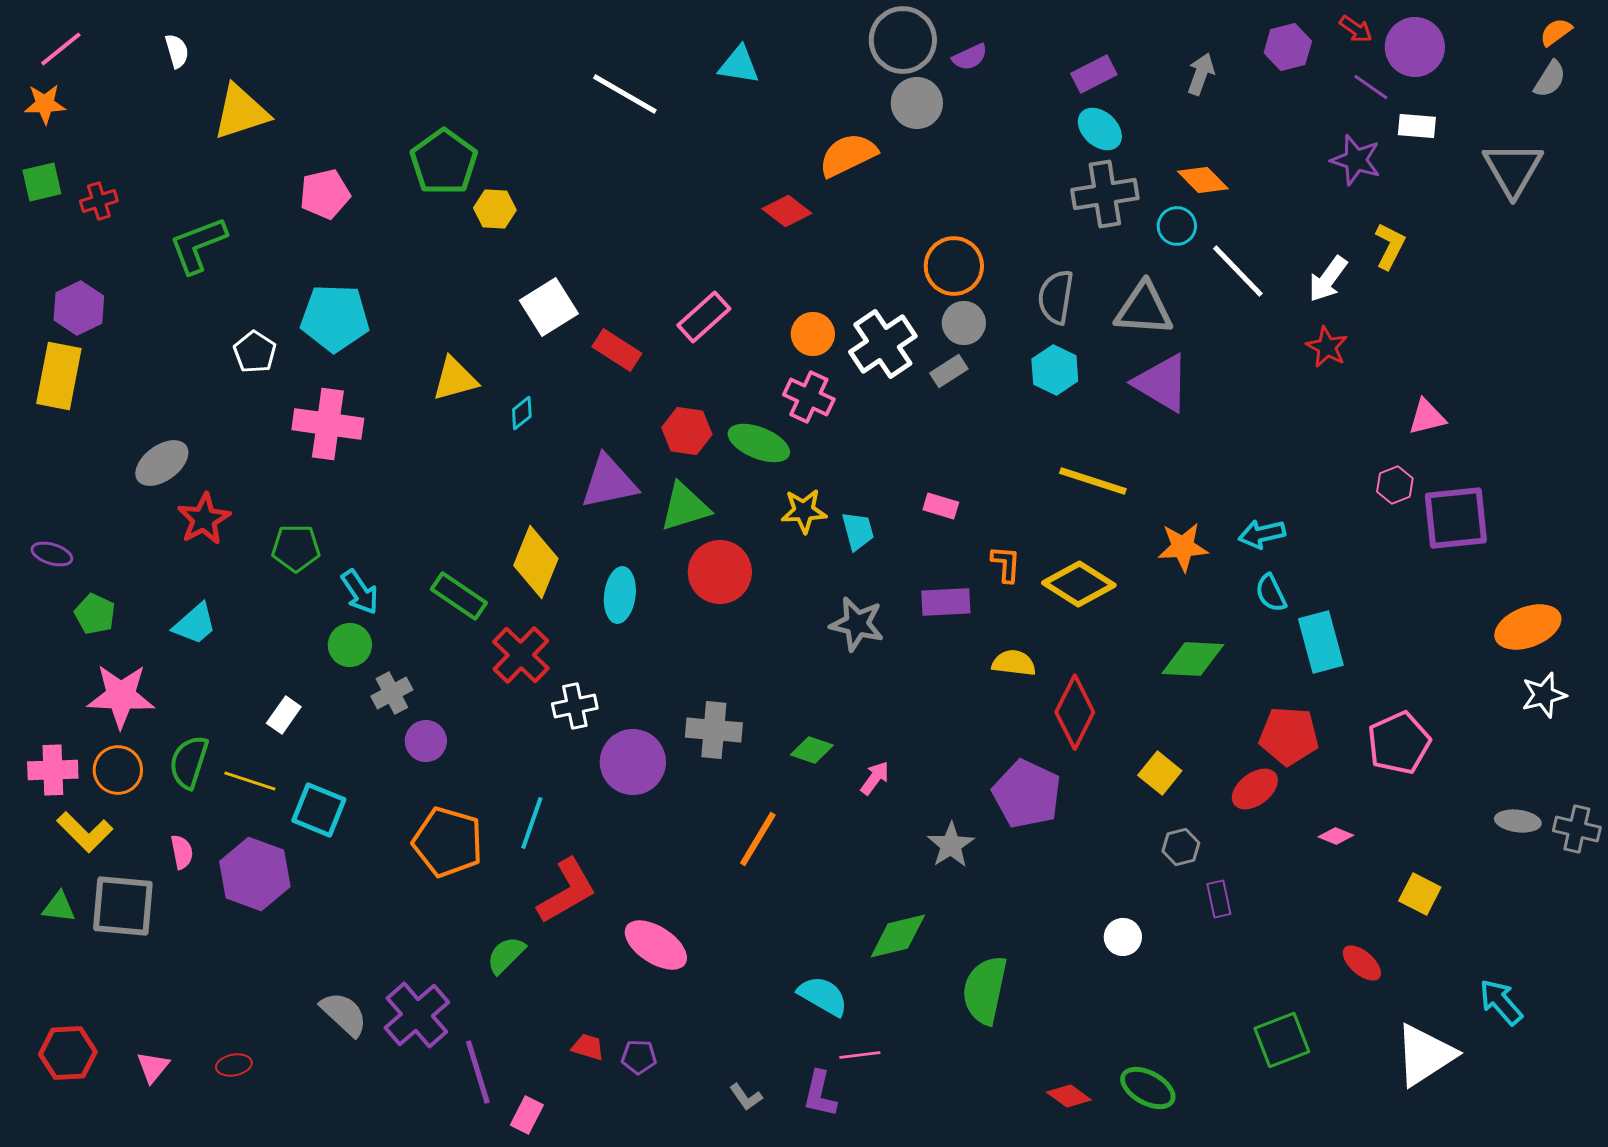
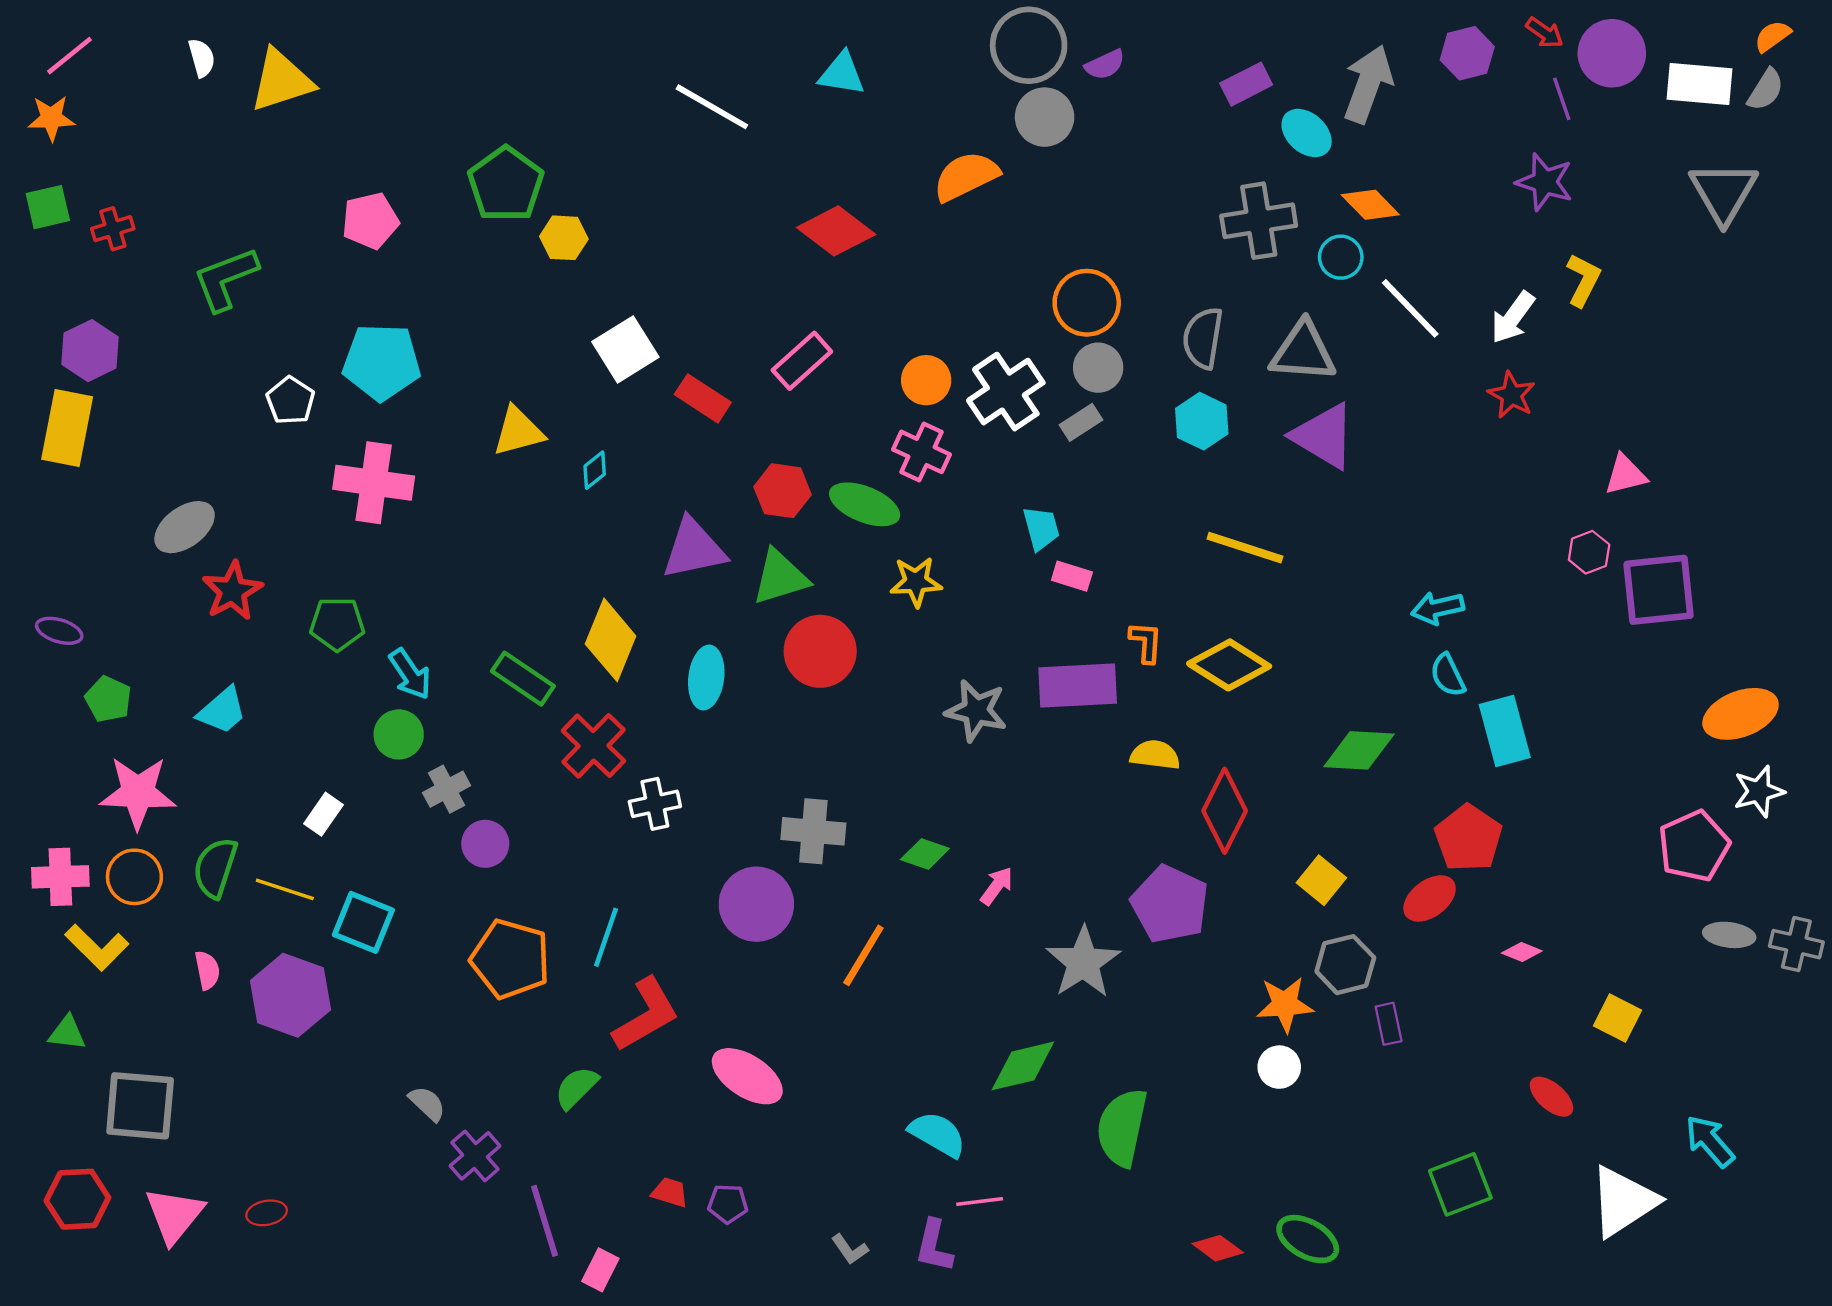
gray arrow: (1201, 74) -> (1368, 84), size x1.6
purple line: (1371, 87) -> (1562, 99), turned 36
yellow triangle: (241, 112) -> (281, 81), moved
white rectangle: (1417, 126) -> (1700, 84), moved, size x1.5
cyan ellipse: (1100, 129) -> (1307, 133), moved
red diamond: (787, 211) -> (836, 231), moved, size x1.4
cyan trapezoid: (858, 531) -> (1041, 528), moved
orange star: (1183, 547) -> (1285, 1004), moved
purple rectangle: (946, 602) -> (1078, 685), size x1.4
red pentagon: (1289, 736) -> (1468, 838), turned 30
pink pentagon: (1399, 743) -> (1694, 846), moved
purple circle: (633, 762) -> (756, 904), moved
gray star: (951, 845) -> (1083, 962), size x1.4
gray hexagon: (1181, 847) -> (1345, 965), size x1.4
gray square: (123, 906) -> (140, 1106), moved
gray semicircle: (344, 1014) -> (427, 1104), moved, size x0.7
purple cross: (417, 1015) -> (475, 1156), size x0.7
pink triangle: (153, 1067) -> (174, 1215), size x1.6

